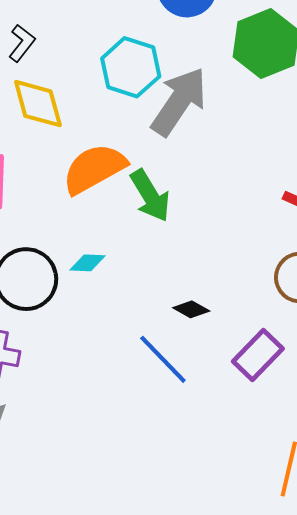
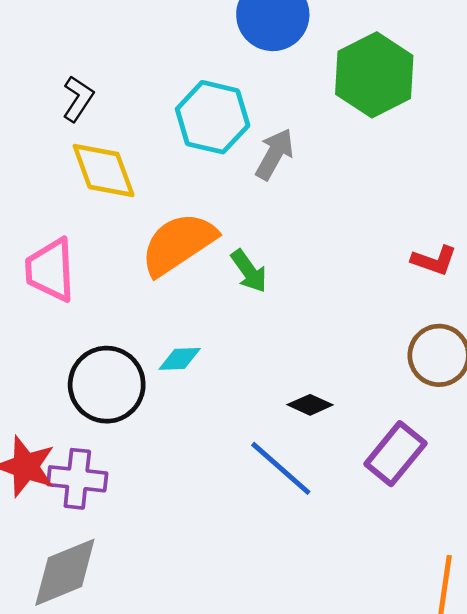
gray arrow: (179, 102) -> (274, 154), size x0.6
green arrow: (150, 196) -> (249, 271), size x0.7

